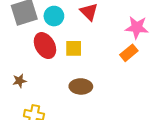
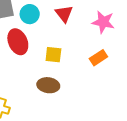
pink star: (137, 27) -> (103, 22), moved
yellow square: (74, 48) -> (53, 55), moved

